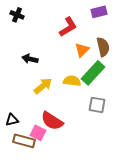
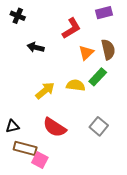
black arrow: (30, 59) -> (36, 47), moved
green rectangle: (93, 73) -> (98, 77), size x0.7
gray square: (97, 105) -> (99, 126), moved, turned 30
pink square: (38, 133) -> (40, 160), moved

